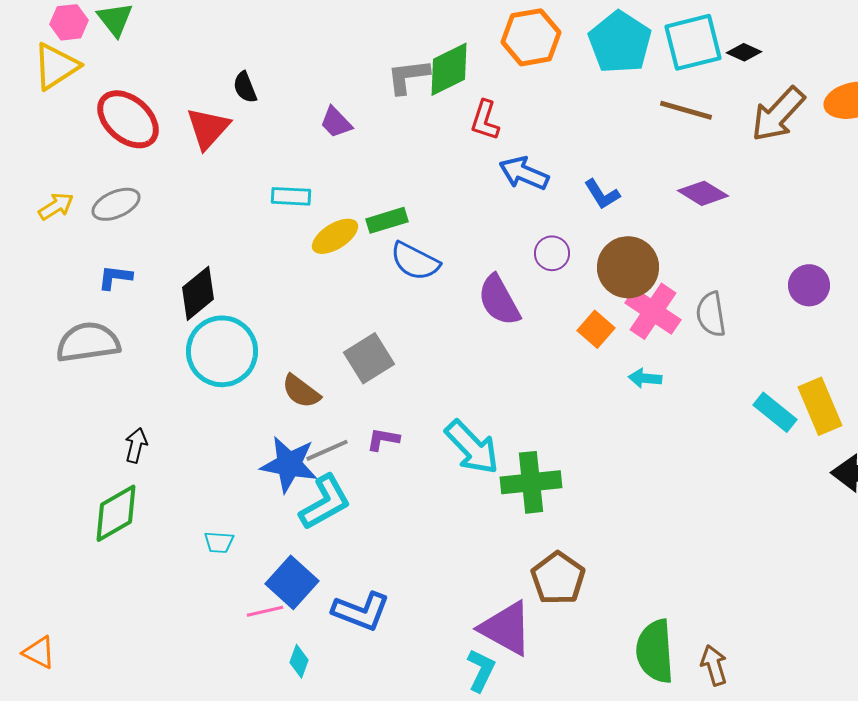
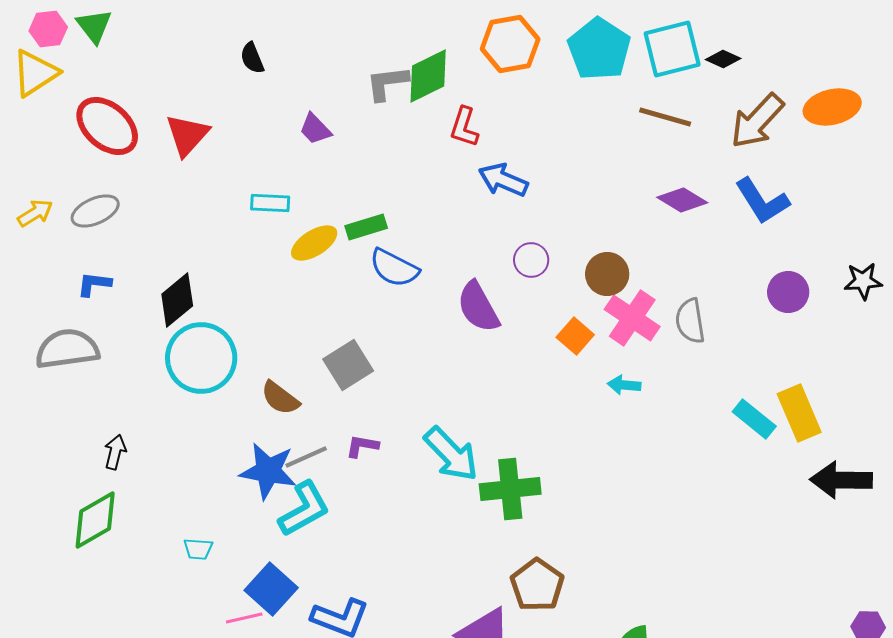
black semicircle: (245, 87) -> (252, 58), moved
blue L-shape: (602, 194) -> (762, 201), moved, size x1.5
brown circle: (628, 267) -> (607, 274), size x0.7

